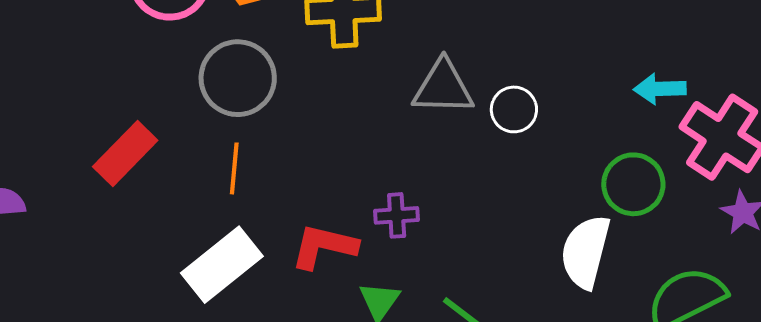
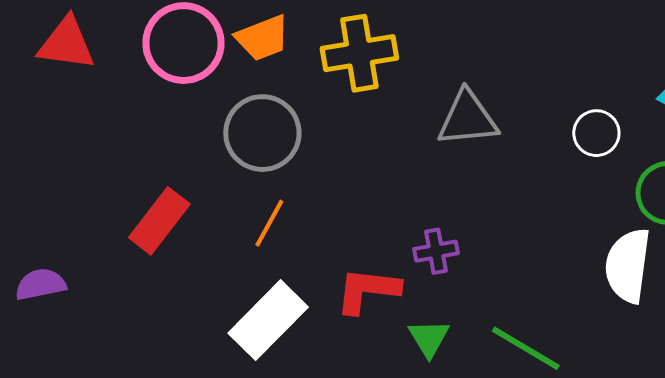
white circle: (514, 109) -> (596, 133), moved
orange line: (234, 168) -> (269, 223), turned 30

